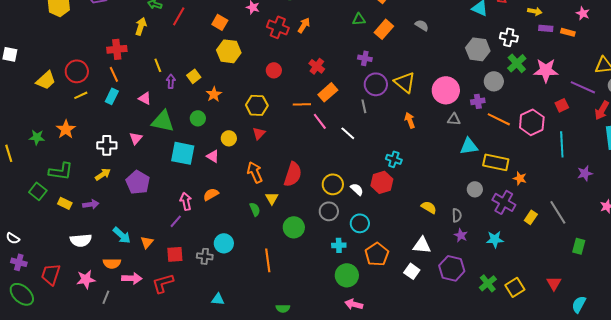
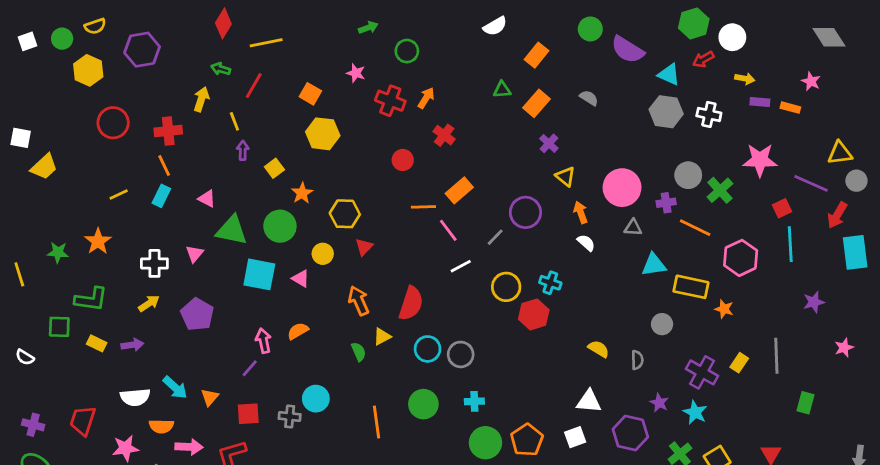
gray hexagon: (478, 49) -> (666, 112), moved
purple cross: (365, 58) -> (549, 143), moved, turned 32
green cross: (517, 63) -> (720, 190), moved
yellow line: (158, 65) -> (234, 121), moved
red cross: (317, 66) -> (444, 135), moved
red circle: (274, 70) -> (403, 160), moved
red circle: (77, 71) -> (113, 123), moved
yellow trapezoid: (46, 80) -> (44, 167), moved
purple arrow: (171, 81) -> (243, 150), moved
yellow triangle: (405, 82) -> (565, 177), size x0.7
purple circle: (376, 84) -> (525, 212), moved
yellow hexagon: (257, 105) -> (345, 214), moved
gray line: (364, 106) -> (495, 237), moved, turned 56
green circle: (198, 118) -> (280, 226), size x1.5
orange arrow: (410, 120) -> (581, 212), moved
pink hexagon: (532, 122) -> (741, 258), moved
white line: (348, 133) -> (461, 266), moved, turned -70
cyan line: (562, 144) -> (790, 244), moved
yellow circle: (333, 184) -> (506, 287), moved
white semicircle: (357, 189) -> (586, 243), moved
green square: (38, 191) -> (59, 327), turned -36
yellow triangle: (272, 198) -> (382, 337), turned 32
purple cross: (504, 202) -> (702, 372), moved
gray line: (558, 212) -> (776, 356), turned 30
cyan circle: (360, 223) -> (428, 349), moved
green circle: (294, 227) -> (423, 404), moved
purple star: (461, 235) -> (659, 403), moved
white semicircle: (13, 238) -> (25, 357), moved
cyan star: (495, 239) -> (695, 412), moved, turned 30
white semicircle: (81, 240) -> (135, 397), moved
orange pentagon: (377, 254) -> (527, 440), moved
white square: (412, 271) -> (575, 437), turned 35
red trapezoid: (51, 274) -> (83, 421), moved

